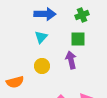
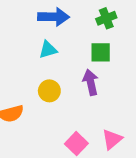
cyan triangle: (41, 37) -> (48, 50), turned 32

